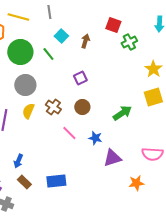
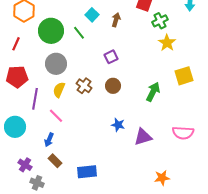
yellow star: (153, 69) -> (167, 43), moved
green arrow: (122, 113) -> (153, 92), turned -30
pink line: (69, 133) -> (56, 116), moved
blue star: (95, 138) -> (118, 125), moved
blue rectangle: (56, 181) -> (87, 172), moved
orange star: (136, 183) -> (162, 178), moved

